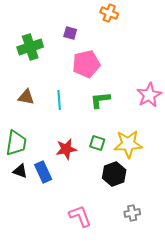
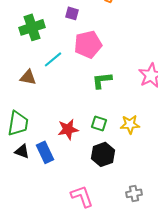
cyan line: (59, 100) -> (53, 59), moved, turned 54
yellow star: (128, 144) -> (130, 124), size x0.7
black hexagon: (114, 174) -> (103, 154), moved

